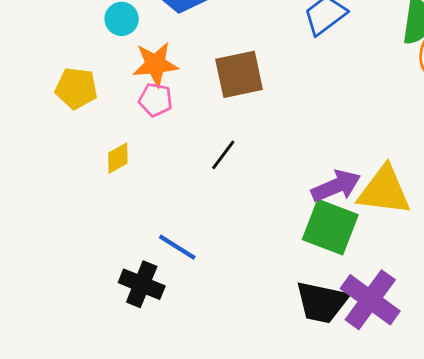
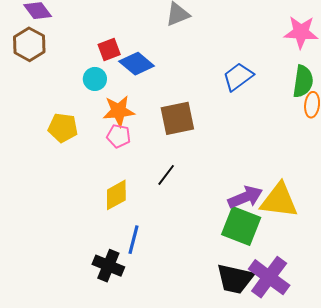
yellow diamond: (118, 158) -> (116, 195), moved, size x1.4
blue line: (177, 247) -> (133, 240), turned 72

